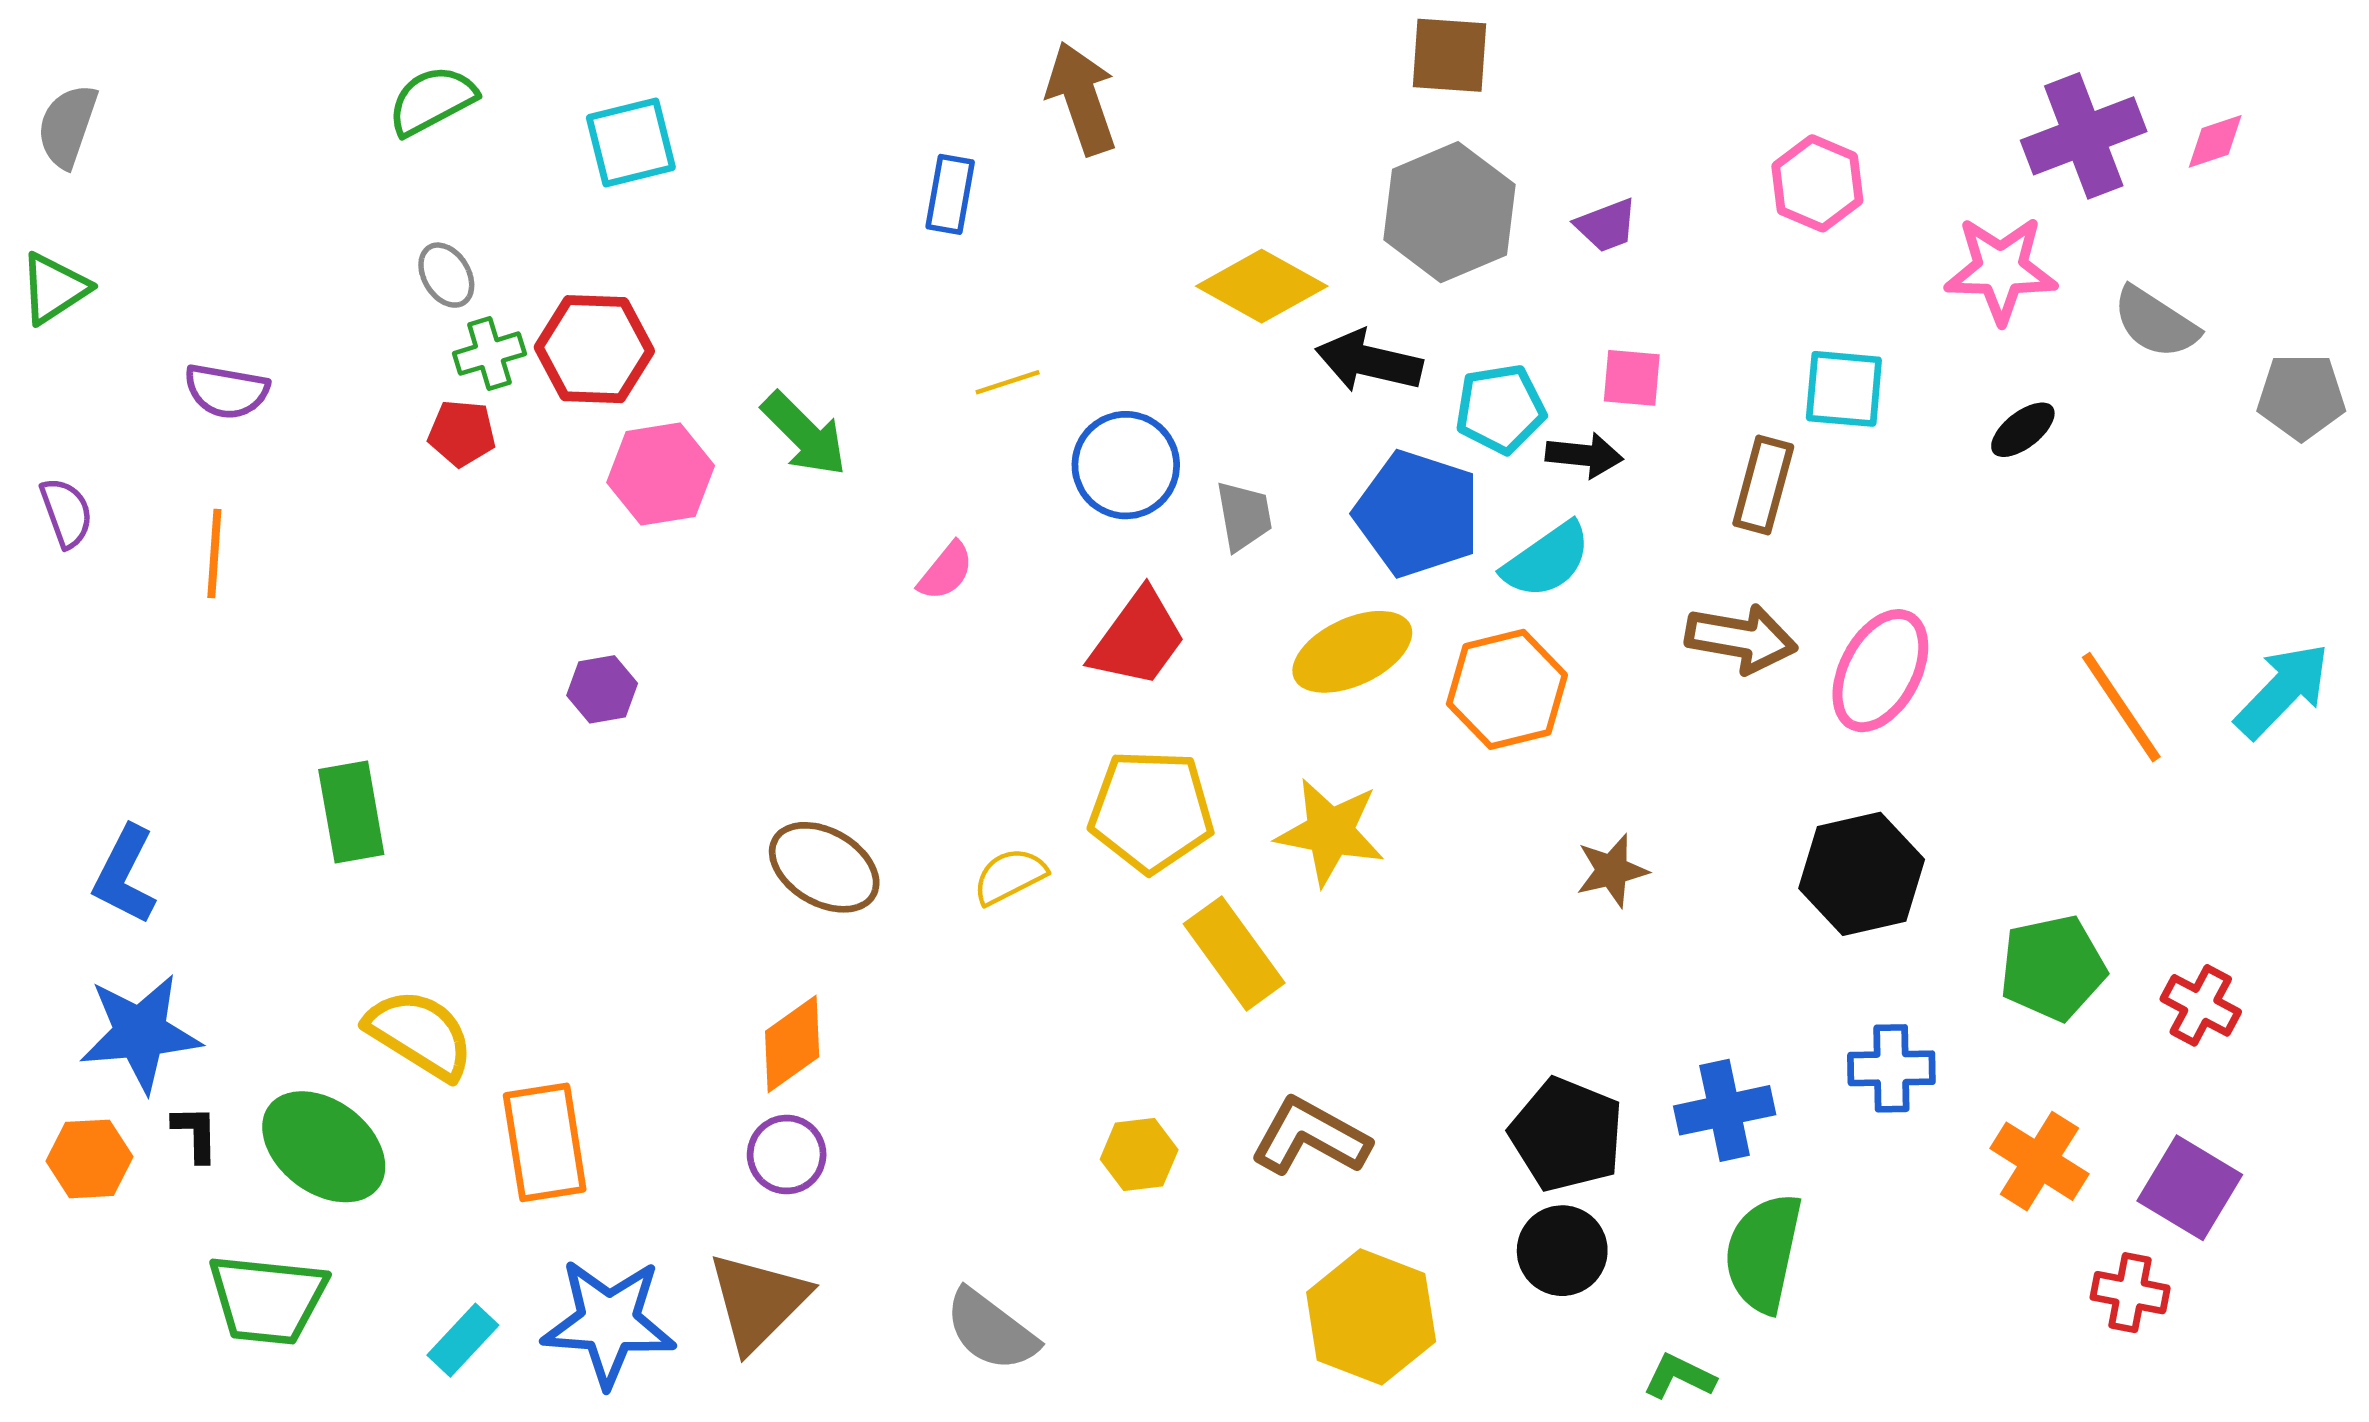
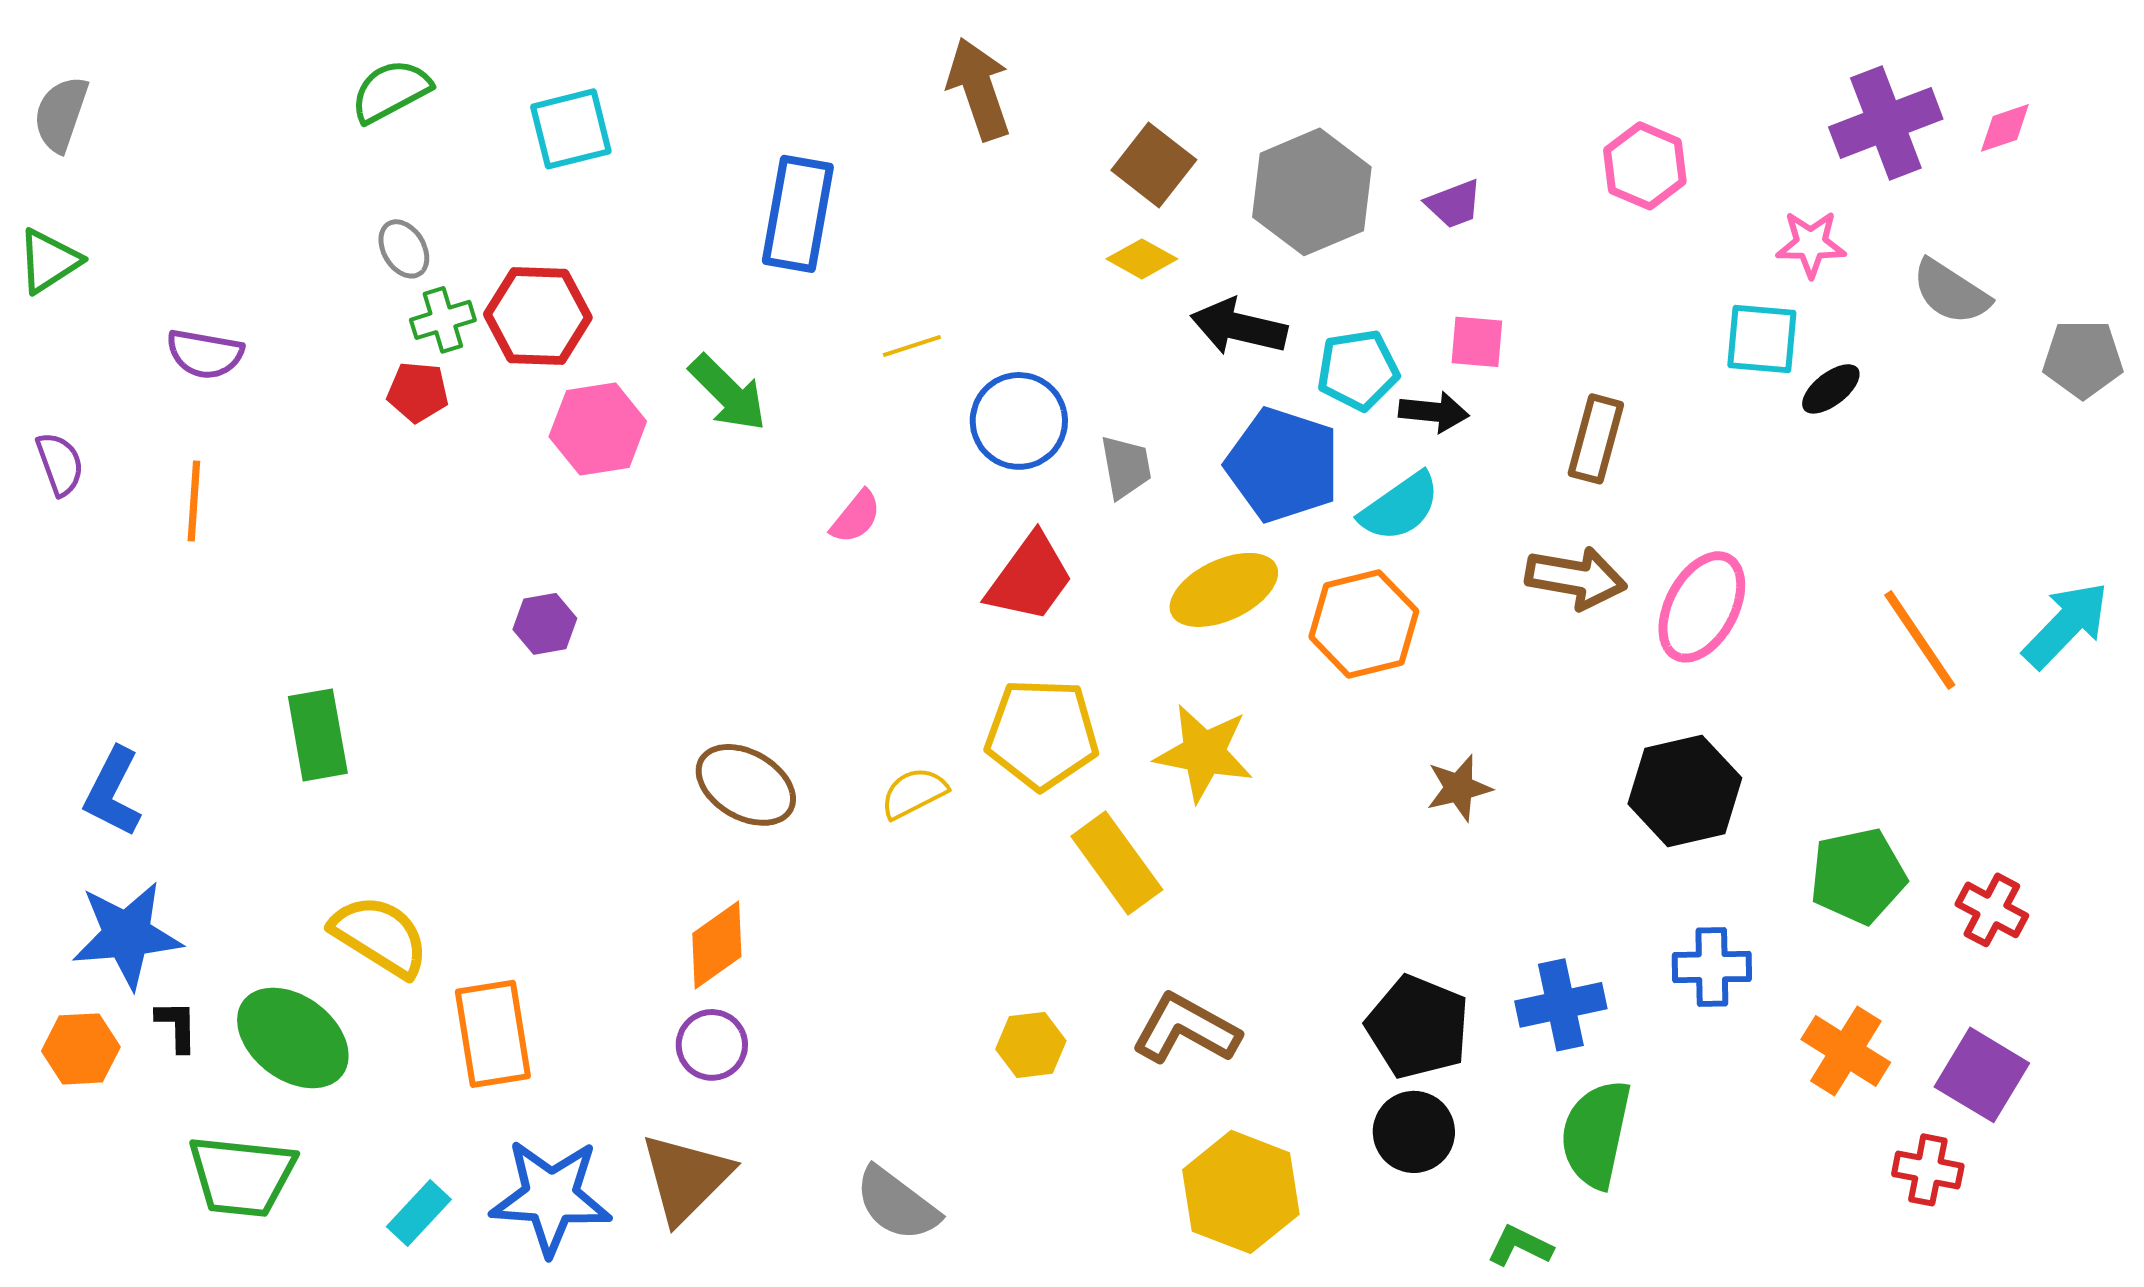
brown square: (1449, 55) -> (1154, 165), moved, turned 34
blue rectangle: (950, 194) -> (798, 214), moved, size x1.6
pink star: (2001, 270) -> (1811, 244), size x0.7
yellow diamond: (1262, 286) -> (1142, 259), size x0.6
cyan square: (1844, 389) -> (1762, 339), moved

